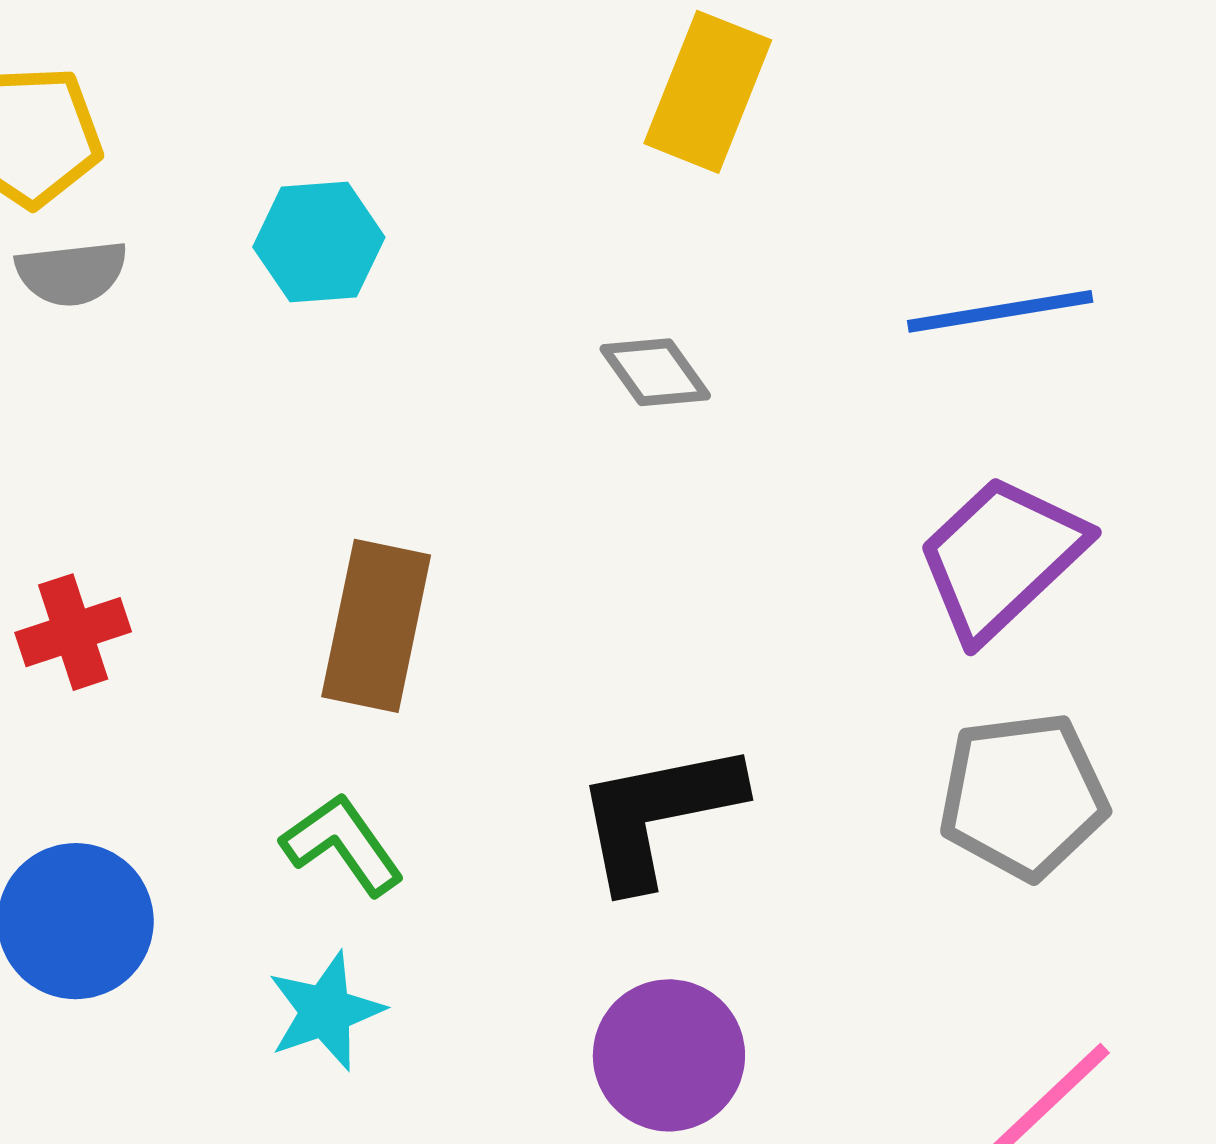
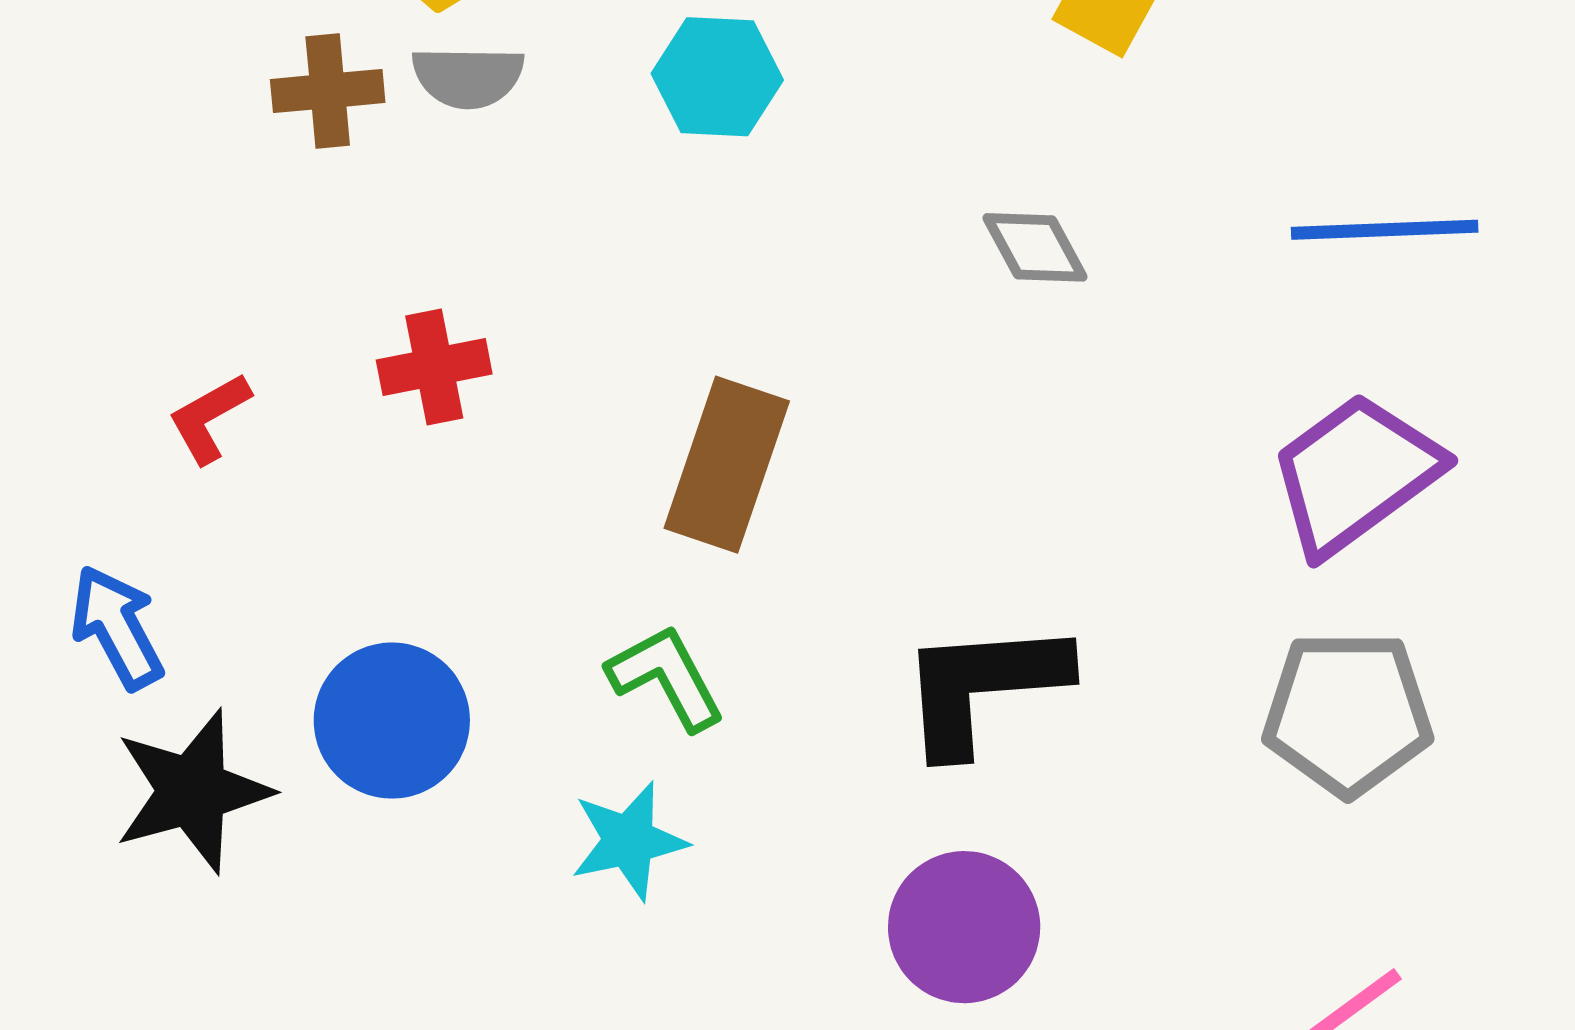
red cross: (73, 632) -> (434, 367), moved

